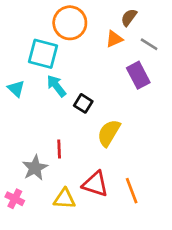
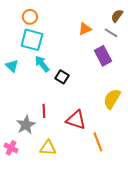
brown semicircle: (129, 17) -> (117, 16), moved
orange circle: (70, 23) -> (30, 17), moved, size x0.6
yellow semicircle: (109, 133) -> (112, 99), moved
red triangle: (95, 184) -> (76, 120), moved

